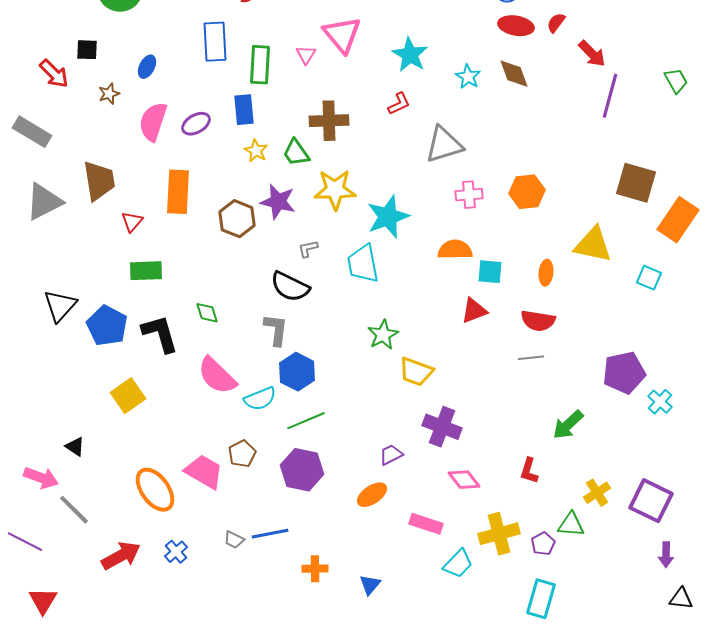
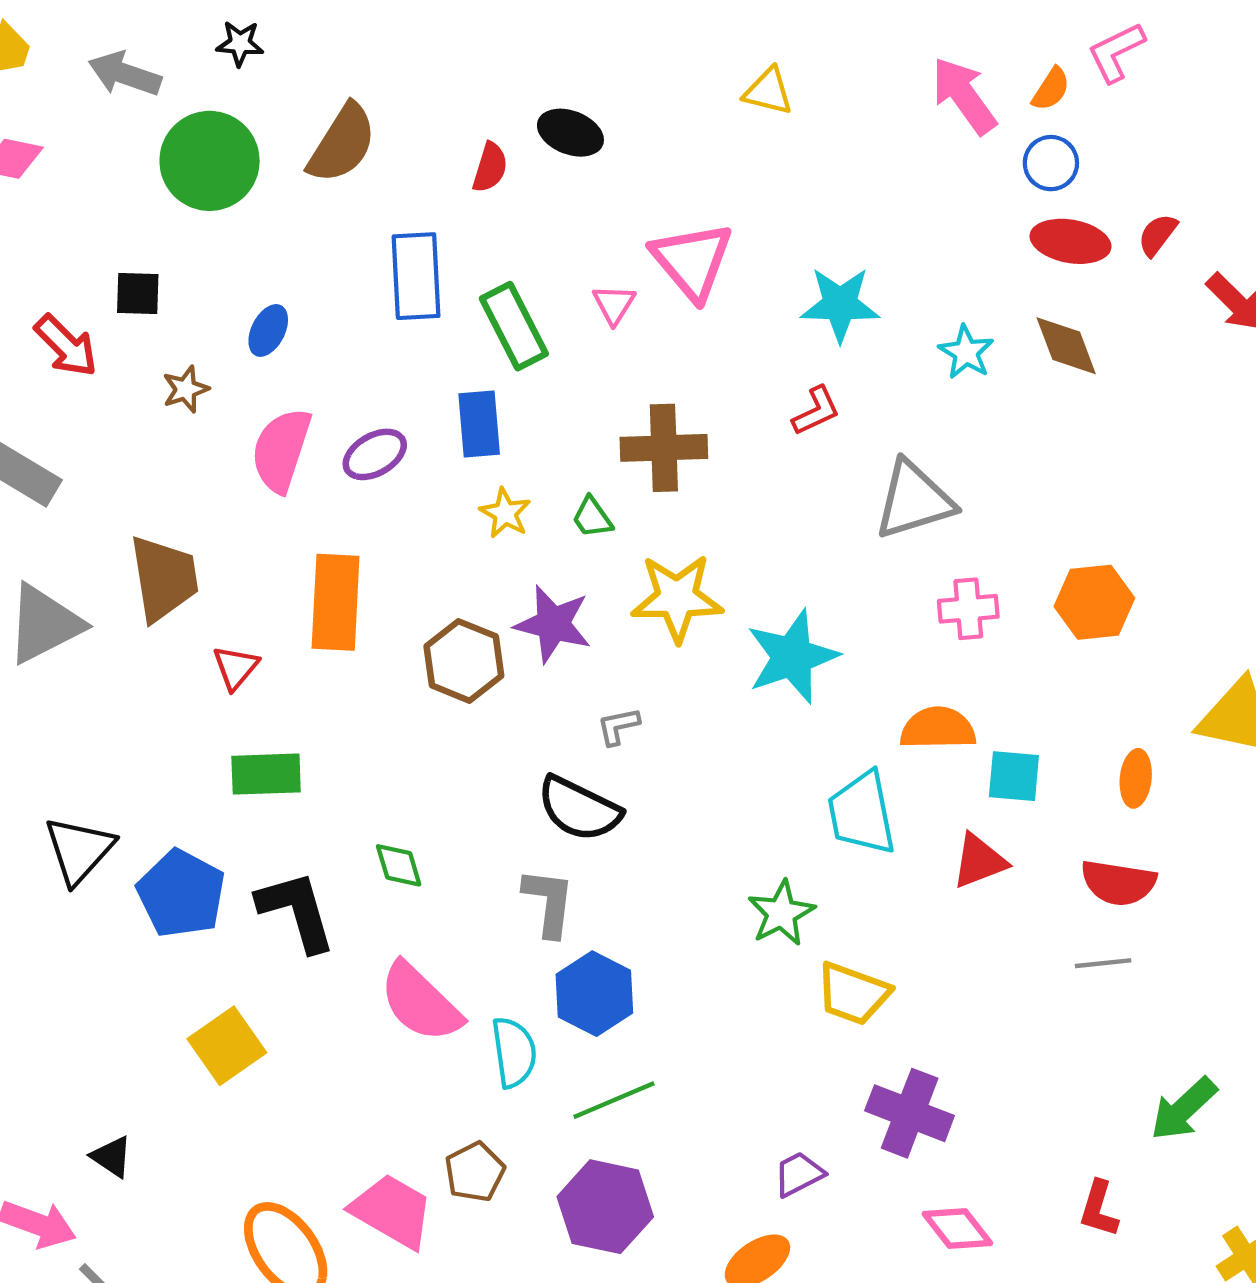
cyan star: (410, 55) -> (840, 304), turned -30
green rectangle: (260, 65) -> (514, 326), turned -30
green trapezoid: (296, 153) -> (592, 517), size x0.7
cyan trapezoid: (363, 264) -> (862, 813), moved
cyan semicircle: (260, 399) -> (514, 1052), turned -76

